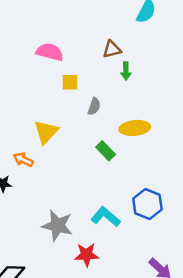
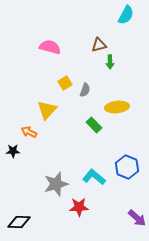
yellow square: (70, 82) -> (65, 83), moved, turned -32
gray star: (57, 226) -> (56, 184), turned -30

